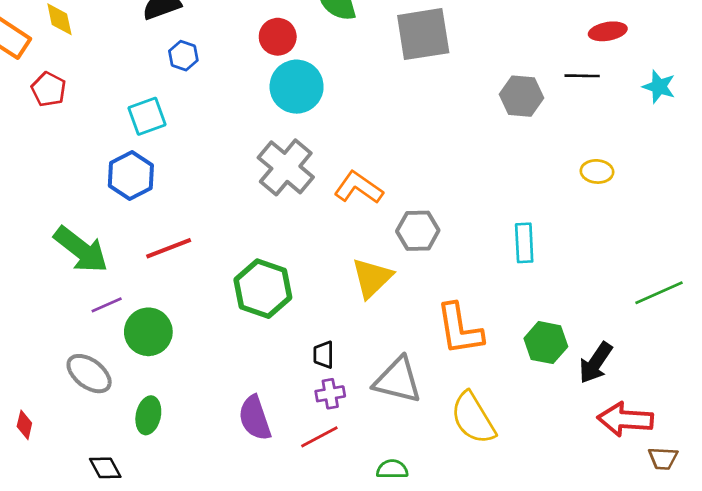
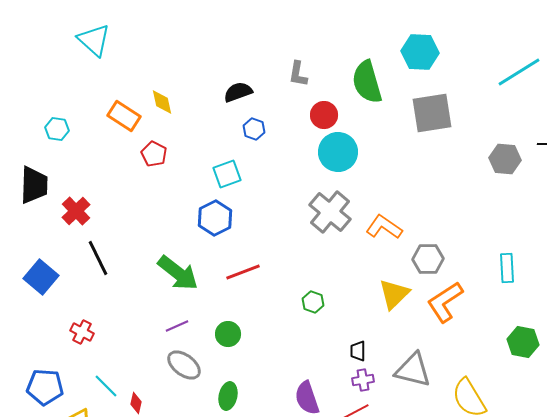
green hexagon: (263, 289) -> (313, 302), size x0.5
purple line: (107, 305) -> (177, 326), moved
orange L-shape: (460, 329) -> (445, 302), moved, turned 66
green circle: (148, 332) -> (228, 334), size x0.7

